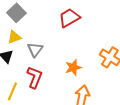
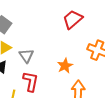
red trapezoid: (69, 18) -> (73, 19), moved

